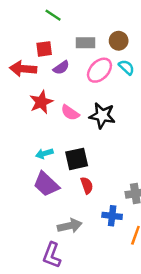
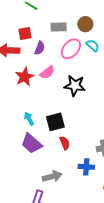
purple semicircle: (61, 68) -> (40, 48), turned -32
pink semicircle: (70, 113) -> (47, 72), moved, turned -70
cyan arrow: (44, 154) -> (29, 119), turned 80

